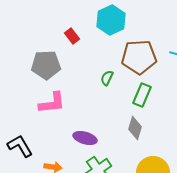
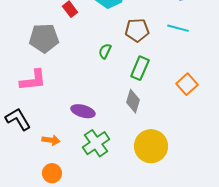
brown pentagon: (139, 57) -> (137, 30), size x0.7
pink L-shape: (52, 103) -> (33, 80), moved

